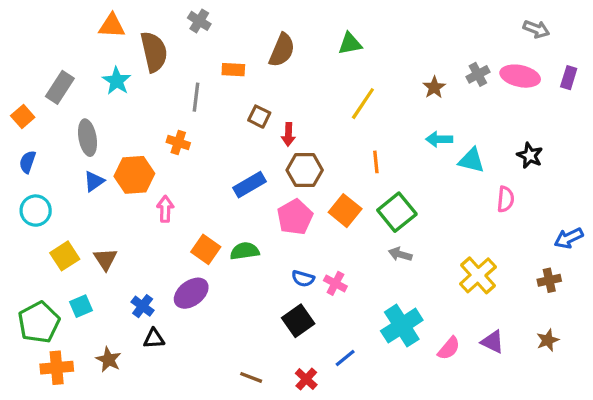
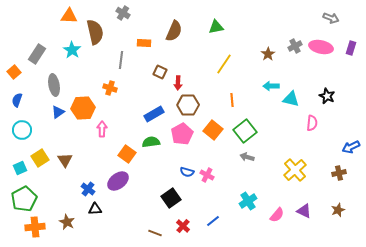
green semicircle: (245, 251) -> (151, 142), moved
cyan square: (81, 306) -> (20, 168), moved
black square: (298, 321) -> (171, 198), moved
cyan cross: (402, 326) -> (248, 201), size x0.7
red cross: (306, 379) -> (183, 226), moved

